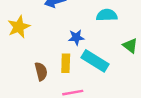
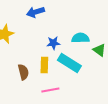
cyan semicircle: (107, 15) -> (80, 38), moved

